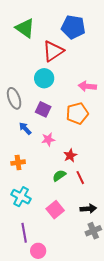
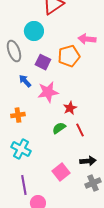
cyan circle: (44, 78) -> (34, 31), moved
orange pentagon: (77, 113) -> (69, 56), moved
pink star: (48, 139) -> (48, 92), size x1.5
pink square: (55, 210) -> (61, 172), moved

